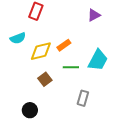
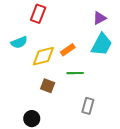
cyan trapezoid: (98, 60) -> (102, 44), moved
brown square: (45, 79) -> (48, 86), turned -32

